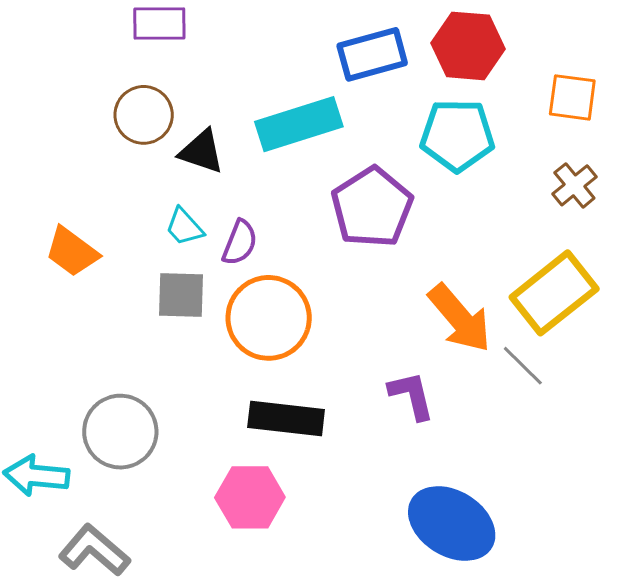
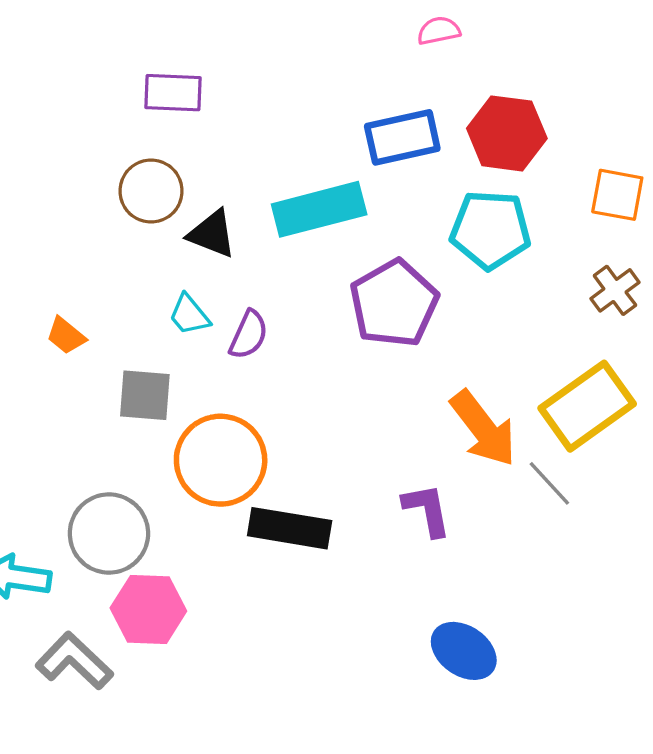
orange trapezoid: (72, 252) -> (66, 336), size x0.7
gray square: (181, 295) -> (145, 395), moved
orange circle: (269, 318) -> (221, 460), moved
pink hexagon: (250, 497) -> (148, 609), moved
blue ellipse: (452, 524) -> (464, 651), size x0.7

